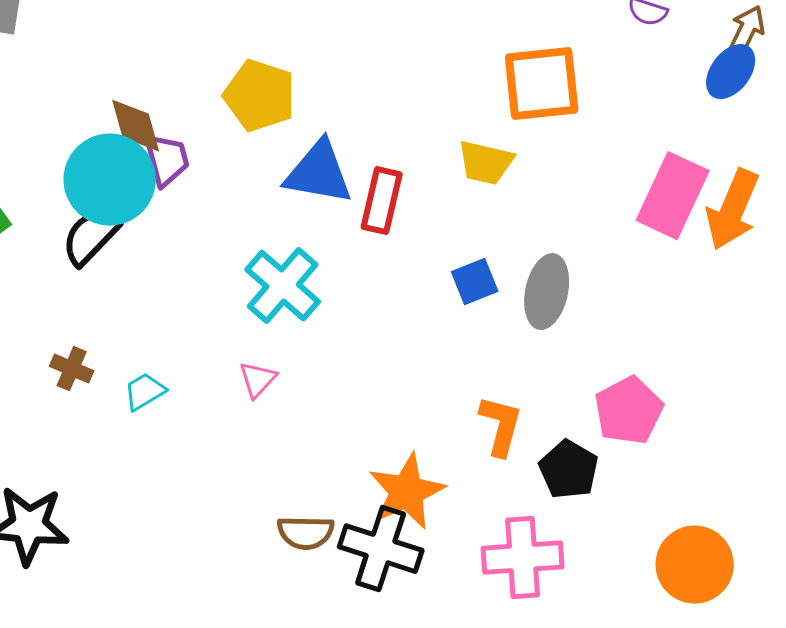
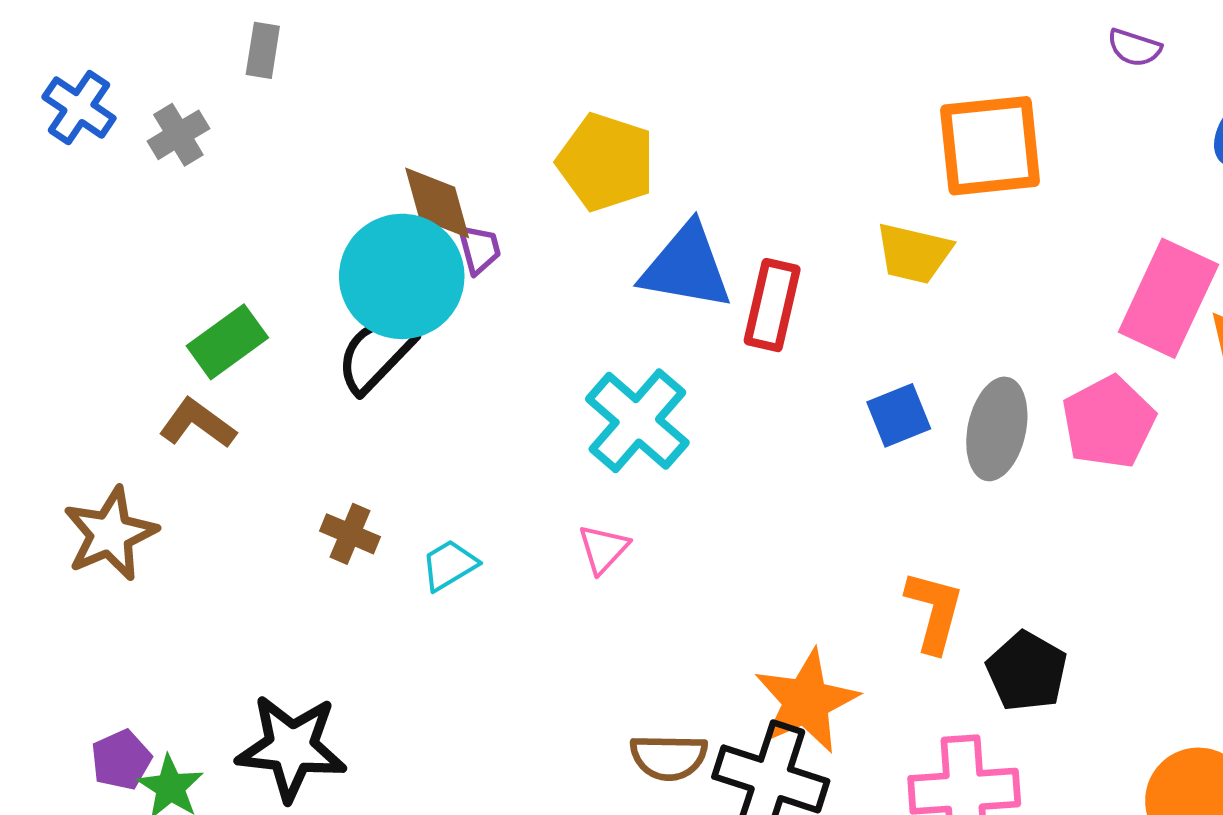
purple trapezoid: (167, 160) -> (479, 249), size x0.7
pink pentagon: (629, 411) -> (1109, 422), moved

